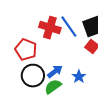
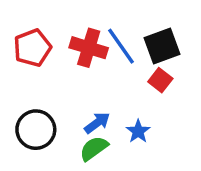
red pentagon: (26, 50) -> (32, 48), moved, turned 30
black circle: (33, 76) -> (36, 130), moved

